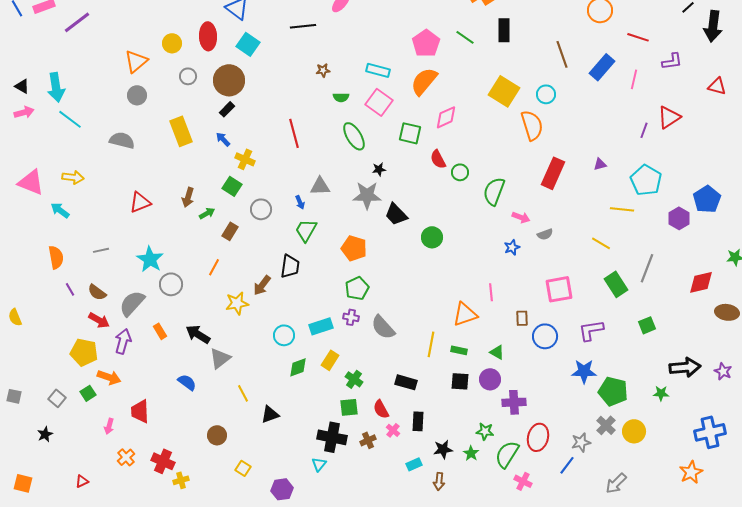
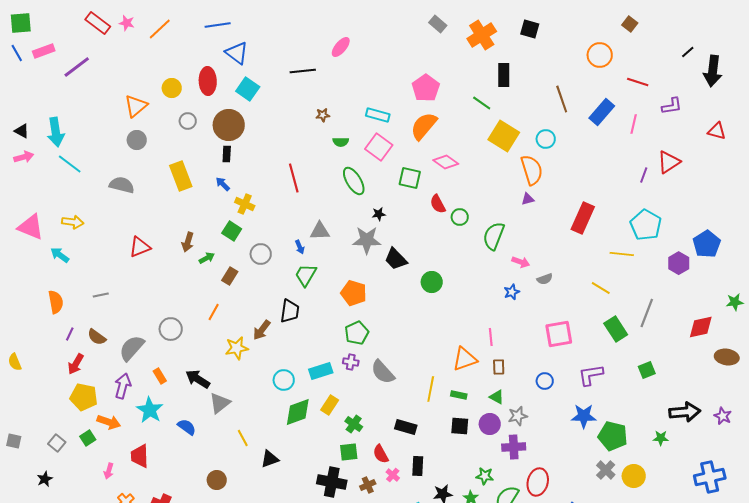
green line: (465, 37) -> (482, 103), moved
black rectangle: (227, 109) -> (227, 154), turned -42
pink diamond: (446, 117) -> (446, 162), turned 60
purple triangle: (600, 164) -> (528, 199), moved
red rectangle: (553, 173) -> (583, 218), moved
cyan star: (150, 259) -> (150, 410), moved
purple line: (70, 289) -> (70, 334), turned 56
brown rectangle: (522, 318) -> (499, 367), moved
red arrow: (99, 320) -> (76, 364), moved, turned 90
blue circle: (545, 336) -> (545, 381), size x0.7
green diamond: (298, 367) -> (298, 412), size x1.4
gray star: (581, 442) -> (518, 416), moved

